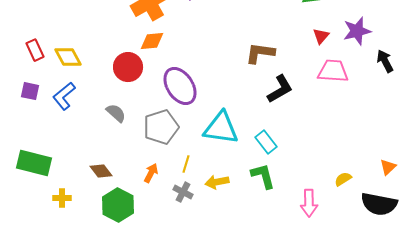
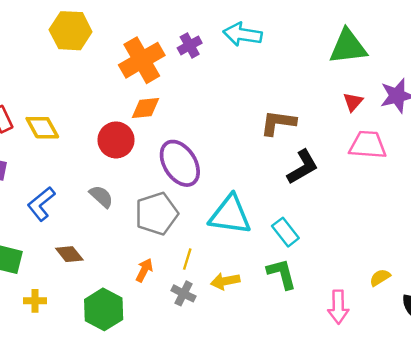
blue L-shape: (64, 96) -> (41, 204), moved
brown diamond: (101, 171) -> (69, 254), moved

